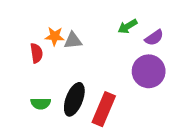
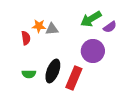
green arrow: (128, 26) -> (91, 19), size x1.5
purple circle: (149, 71) -> (93, 51), moved

